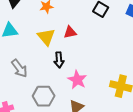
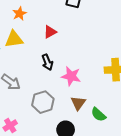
yellow triangle: (46, 37) -> (14, 39), moved, turned -42

